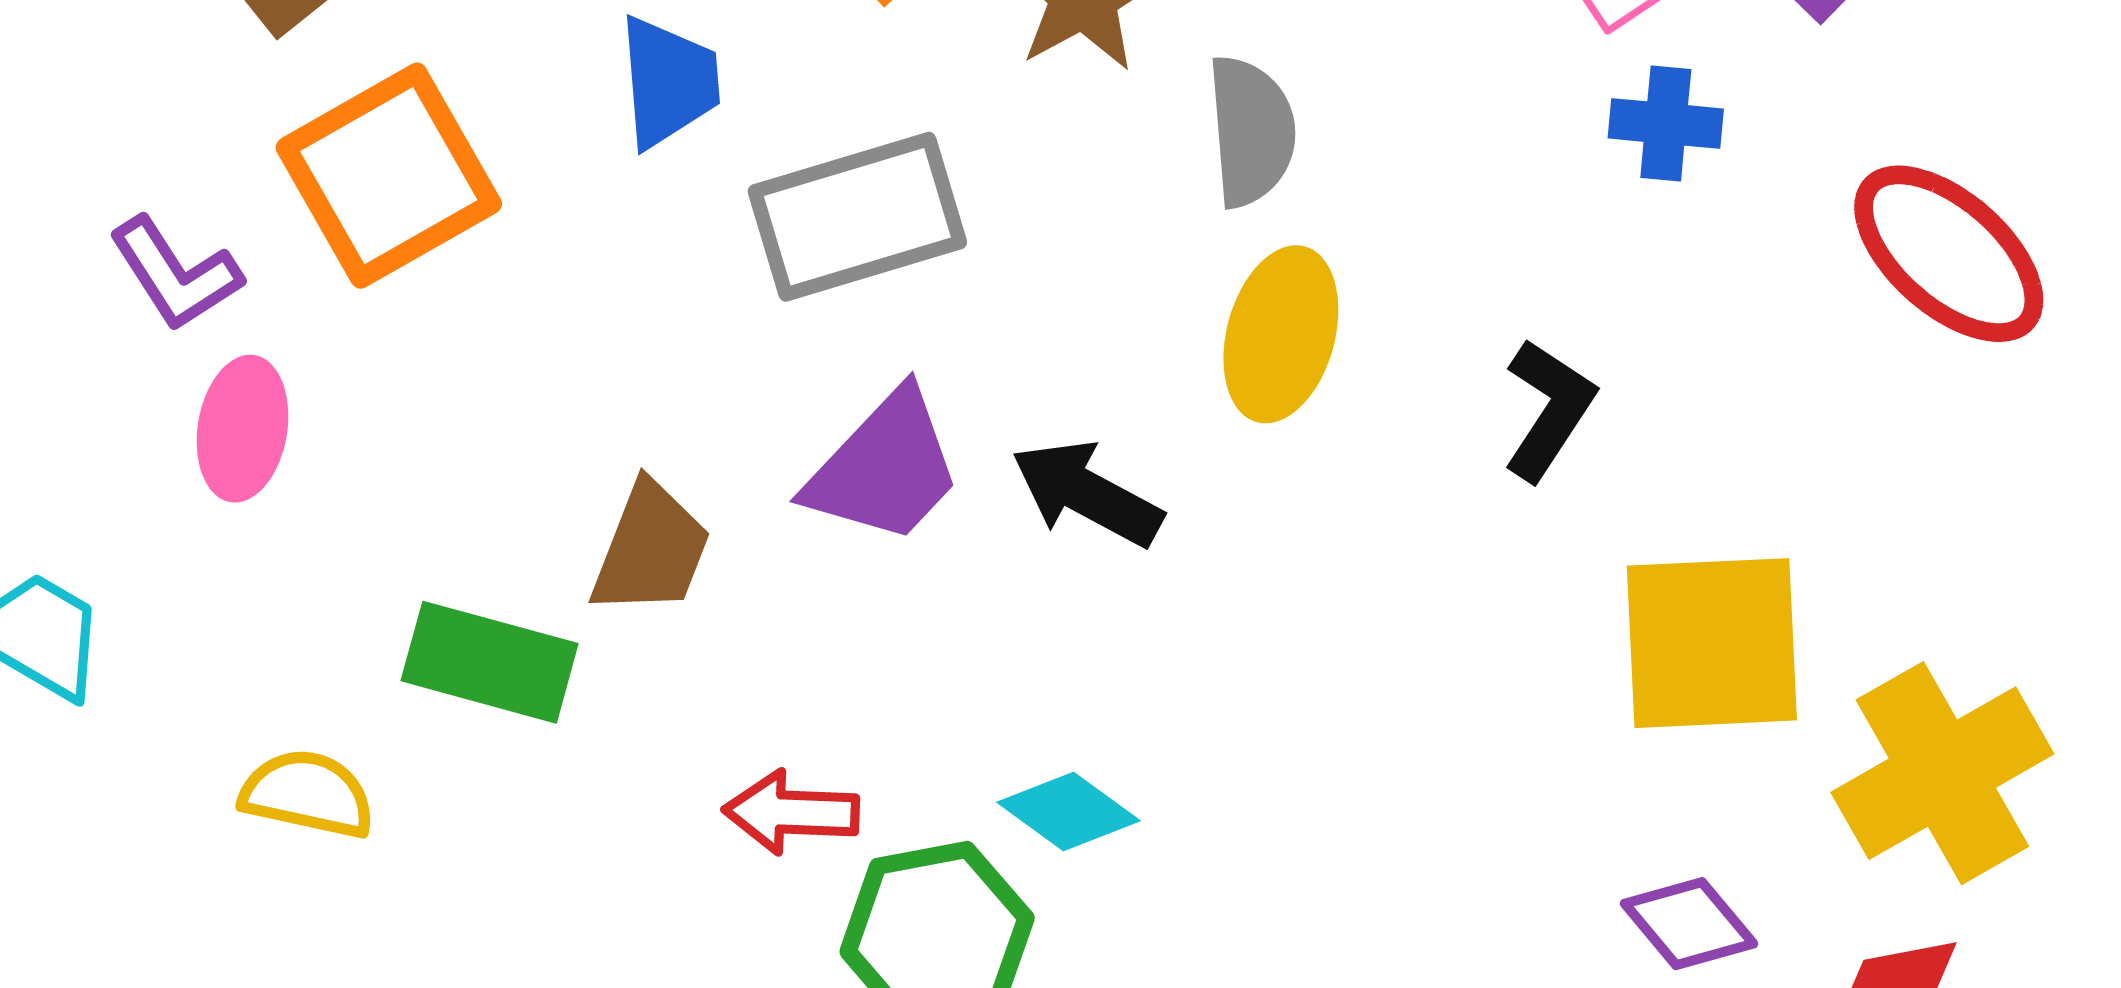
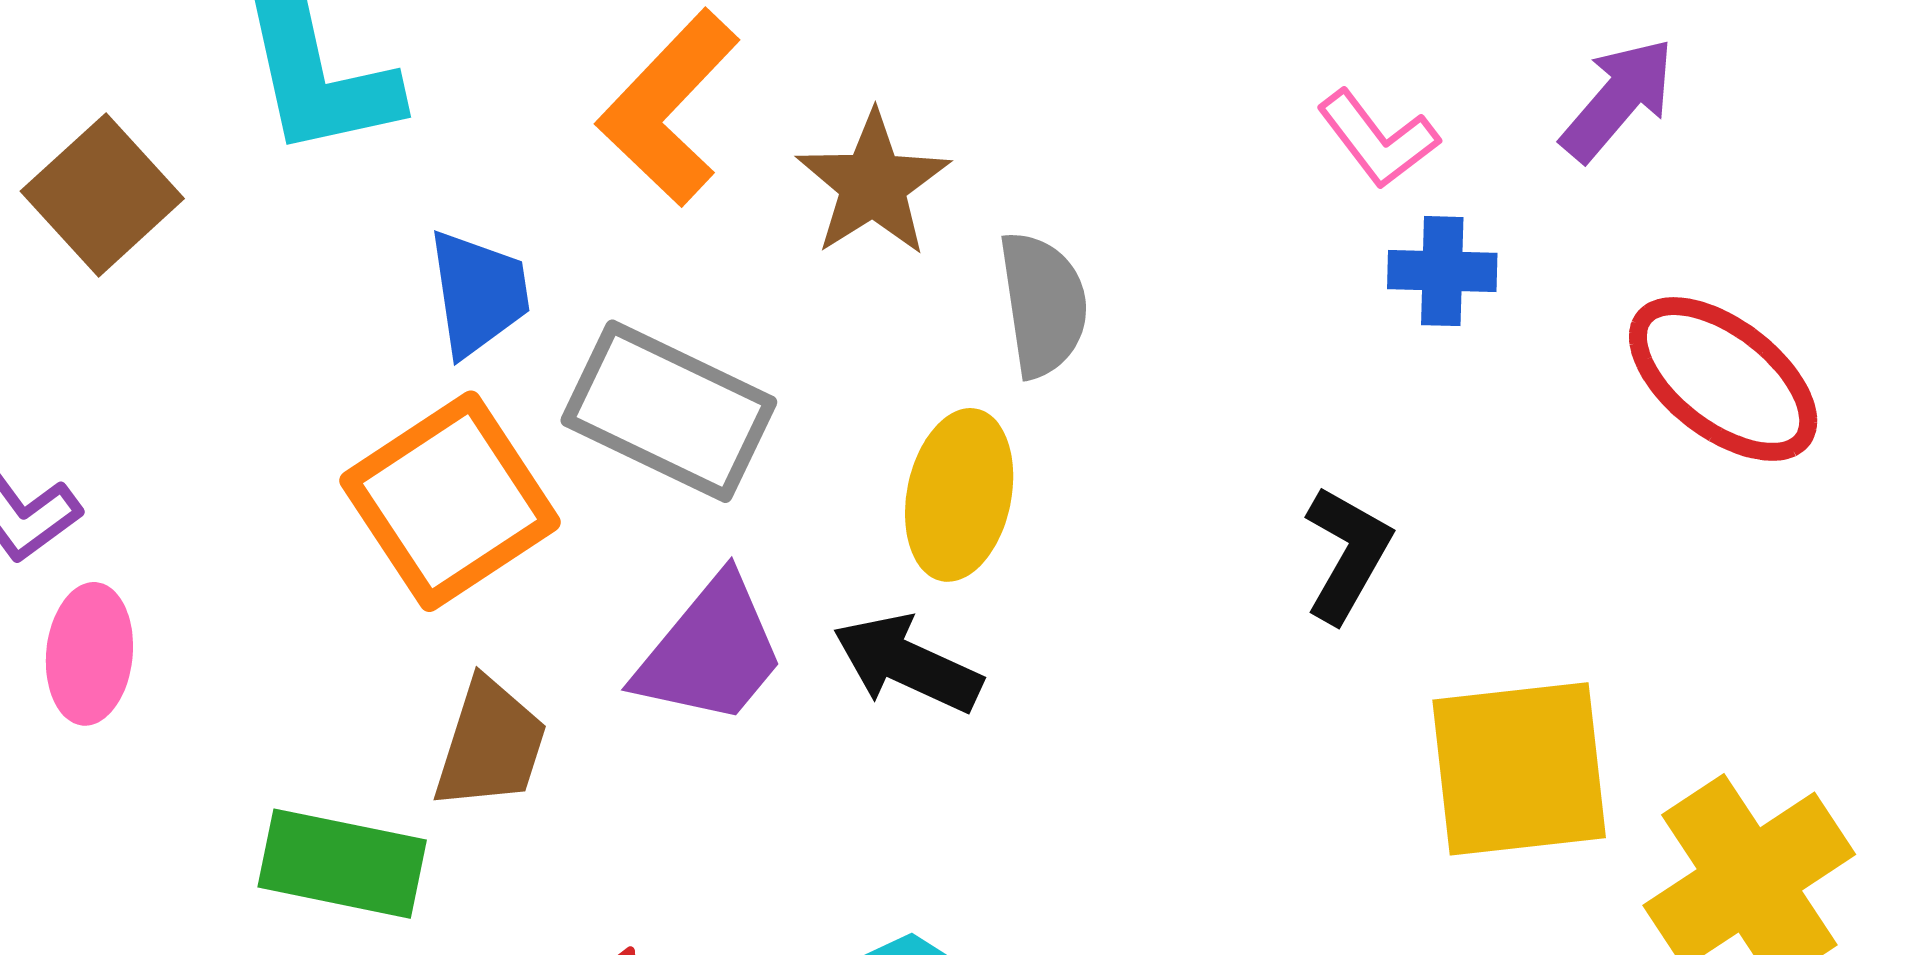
orange square: (389, 176) -> (450, 501), moved
gray rectangle: (857, 217) -> (669, 411), turned 46
yellow ellipse: (1281, 334) -> (959, 495), moved

